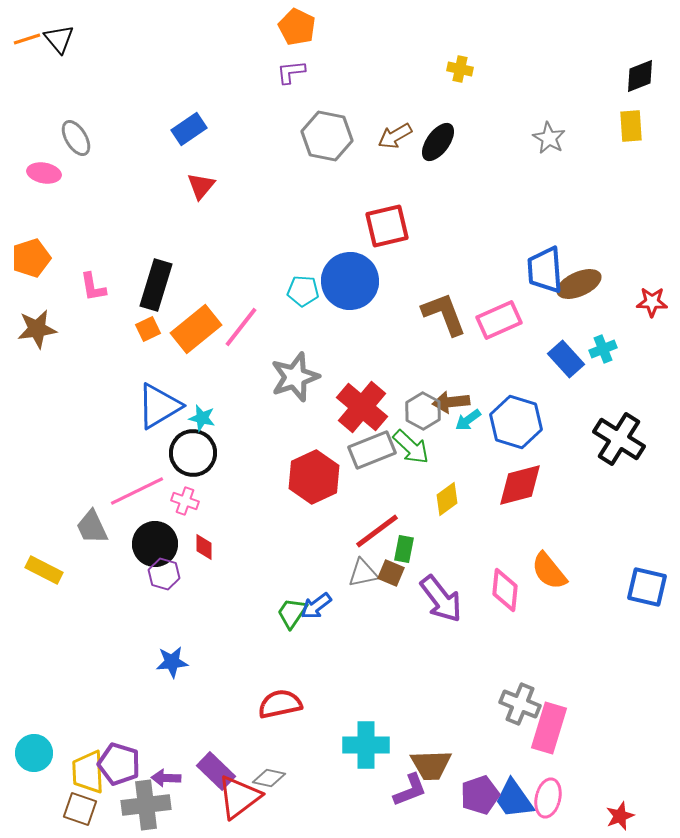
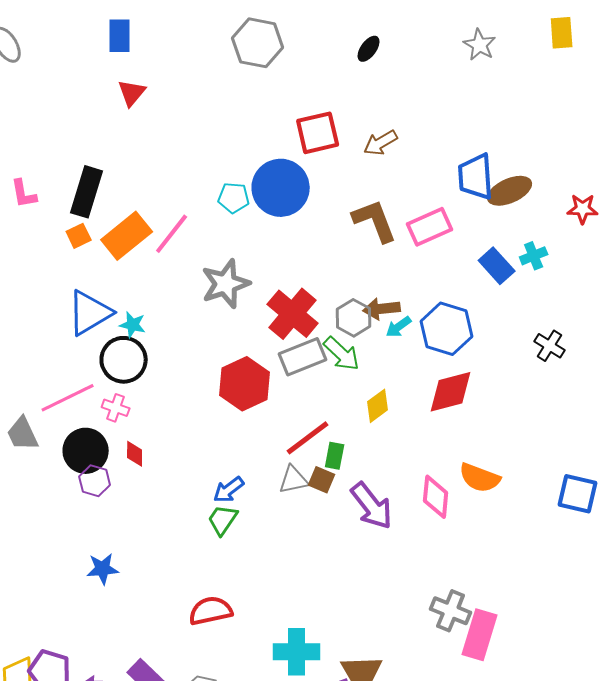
blue rectangle: (189, 129) -> (120, 36), turned -56
brown arrow: (395, 136) -> (381, 143), moved
black ellipse: (438, 142) -> (369, 49), size x0.7
black cross: (619, 439) -> (550, 346), size x0.6
orange semicircle: (549, 571) -> (480, 478), turned -30
blue arrow: (316, 606) -> (229, 490), moved

